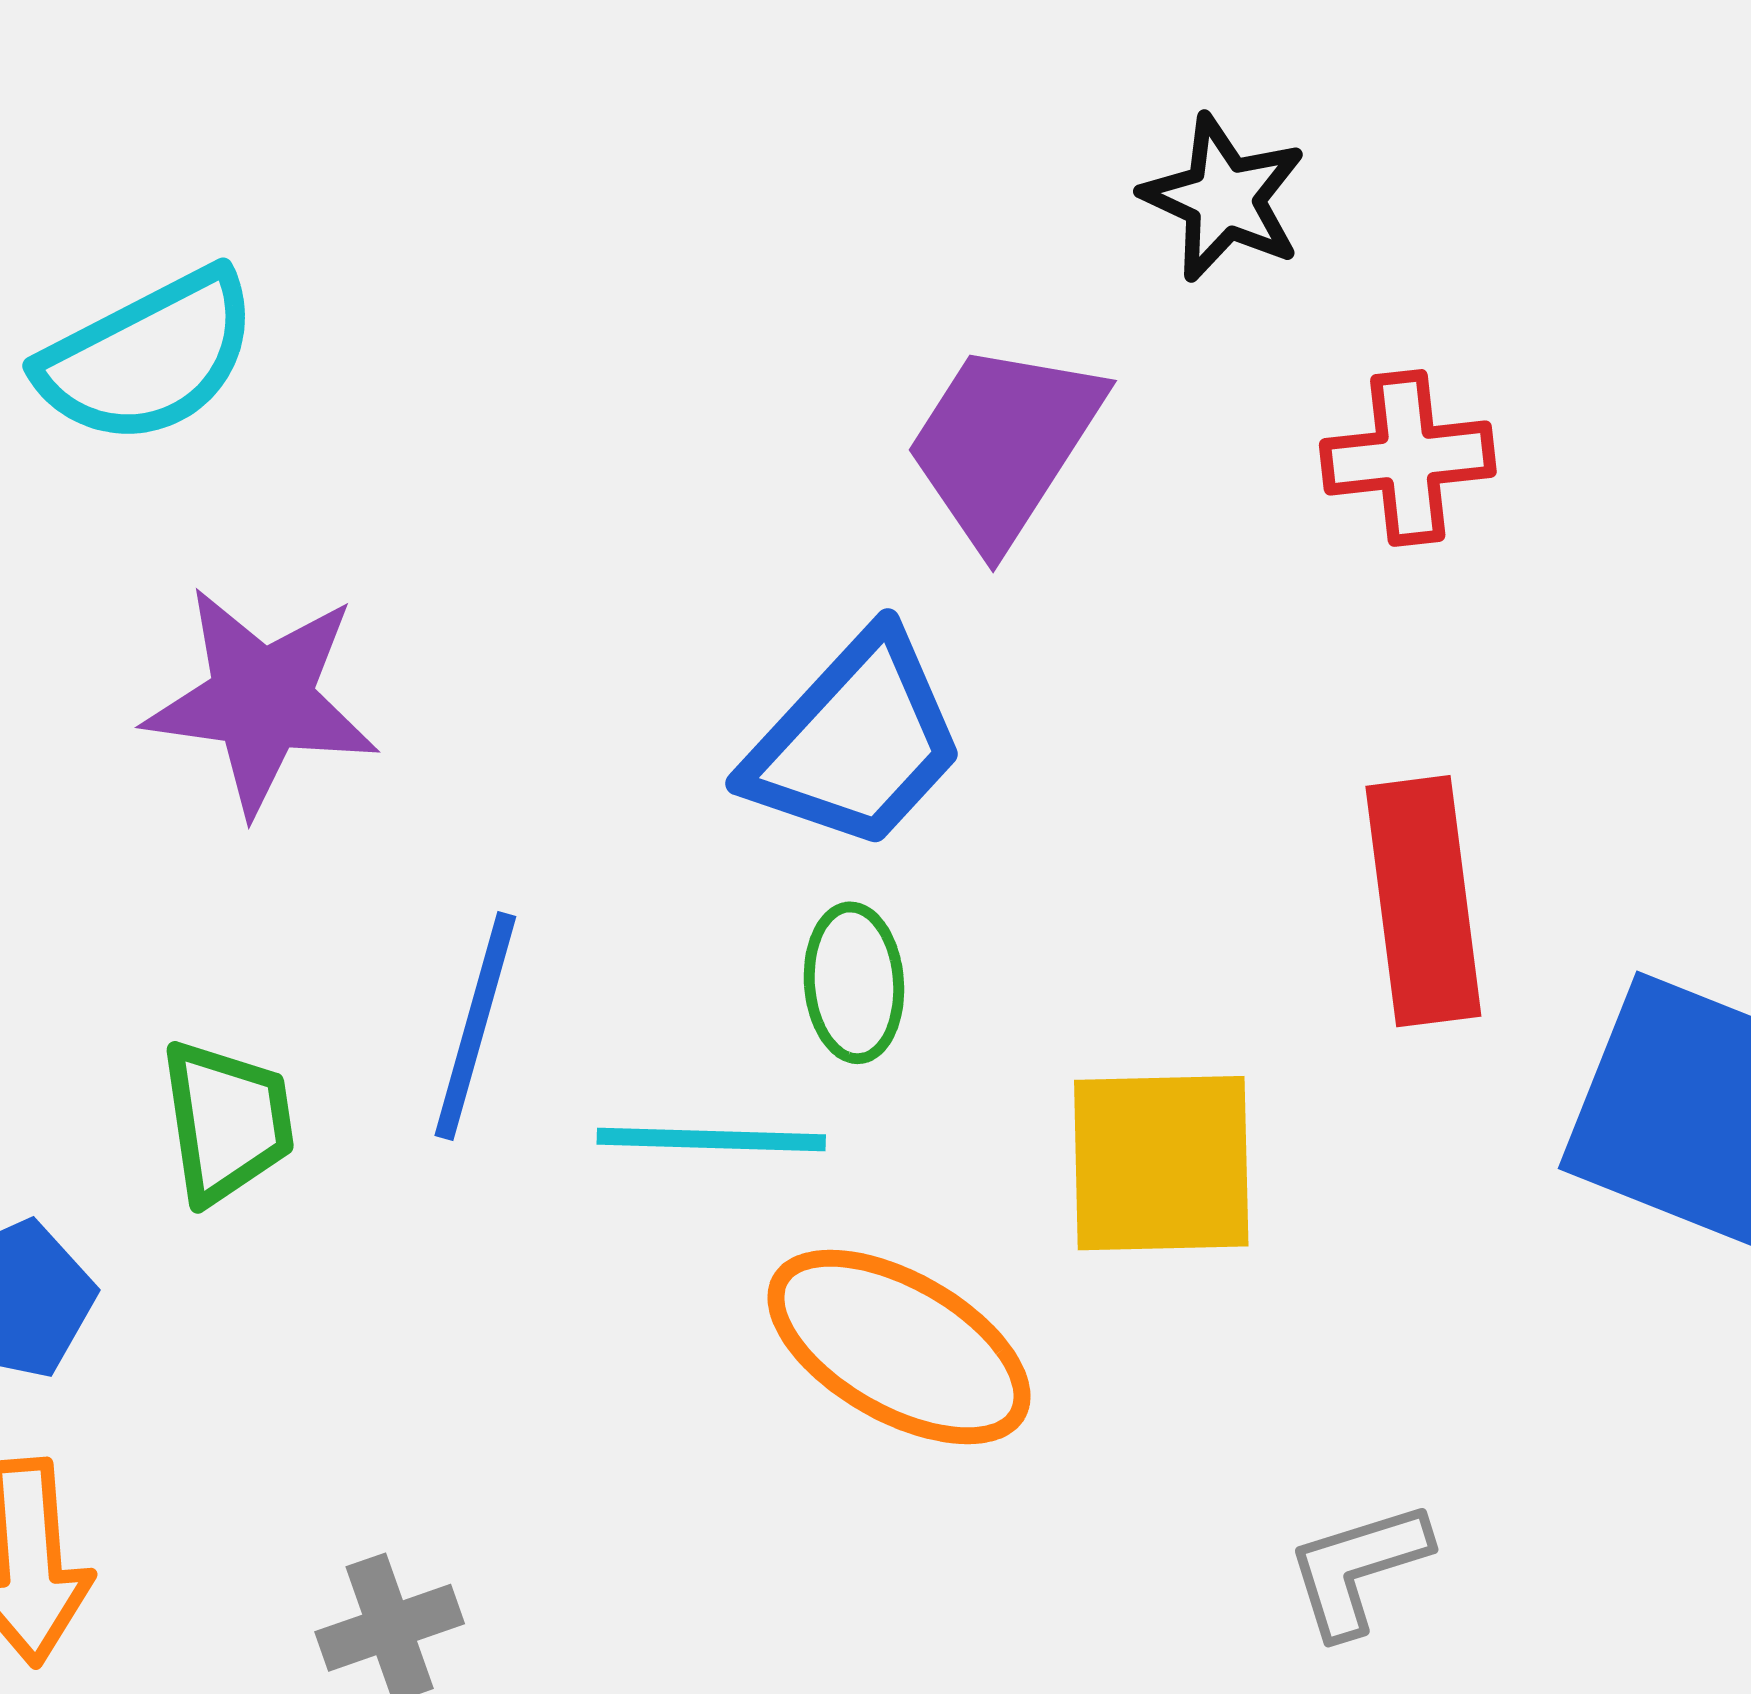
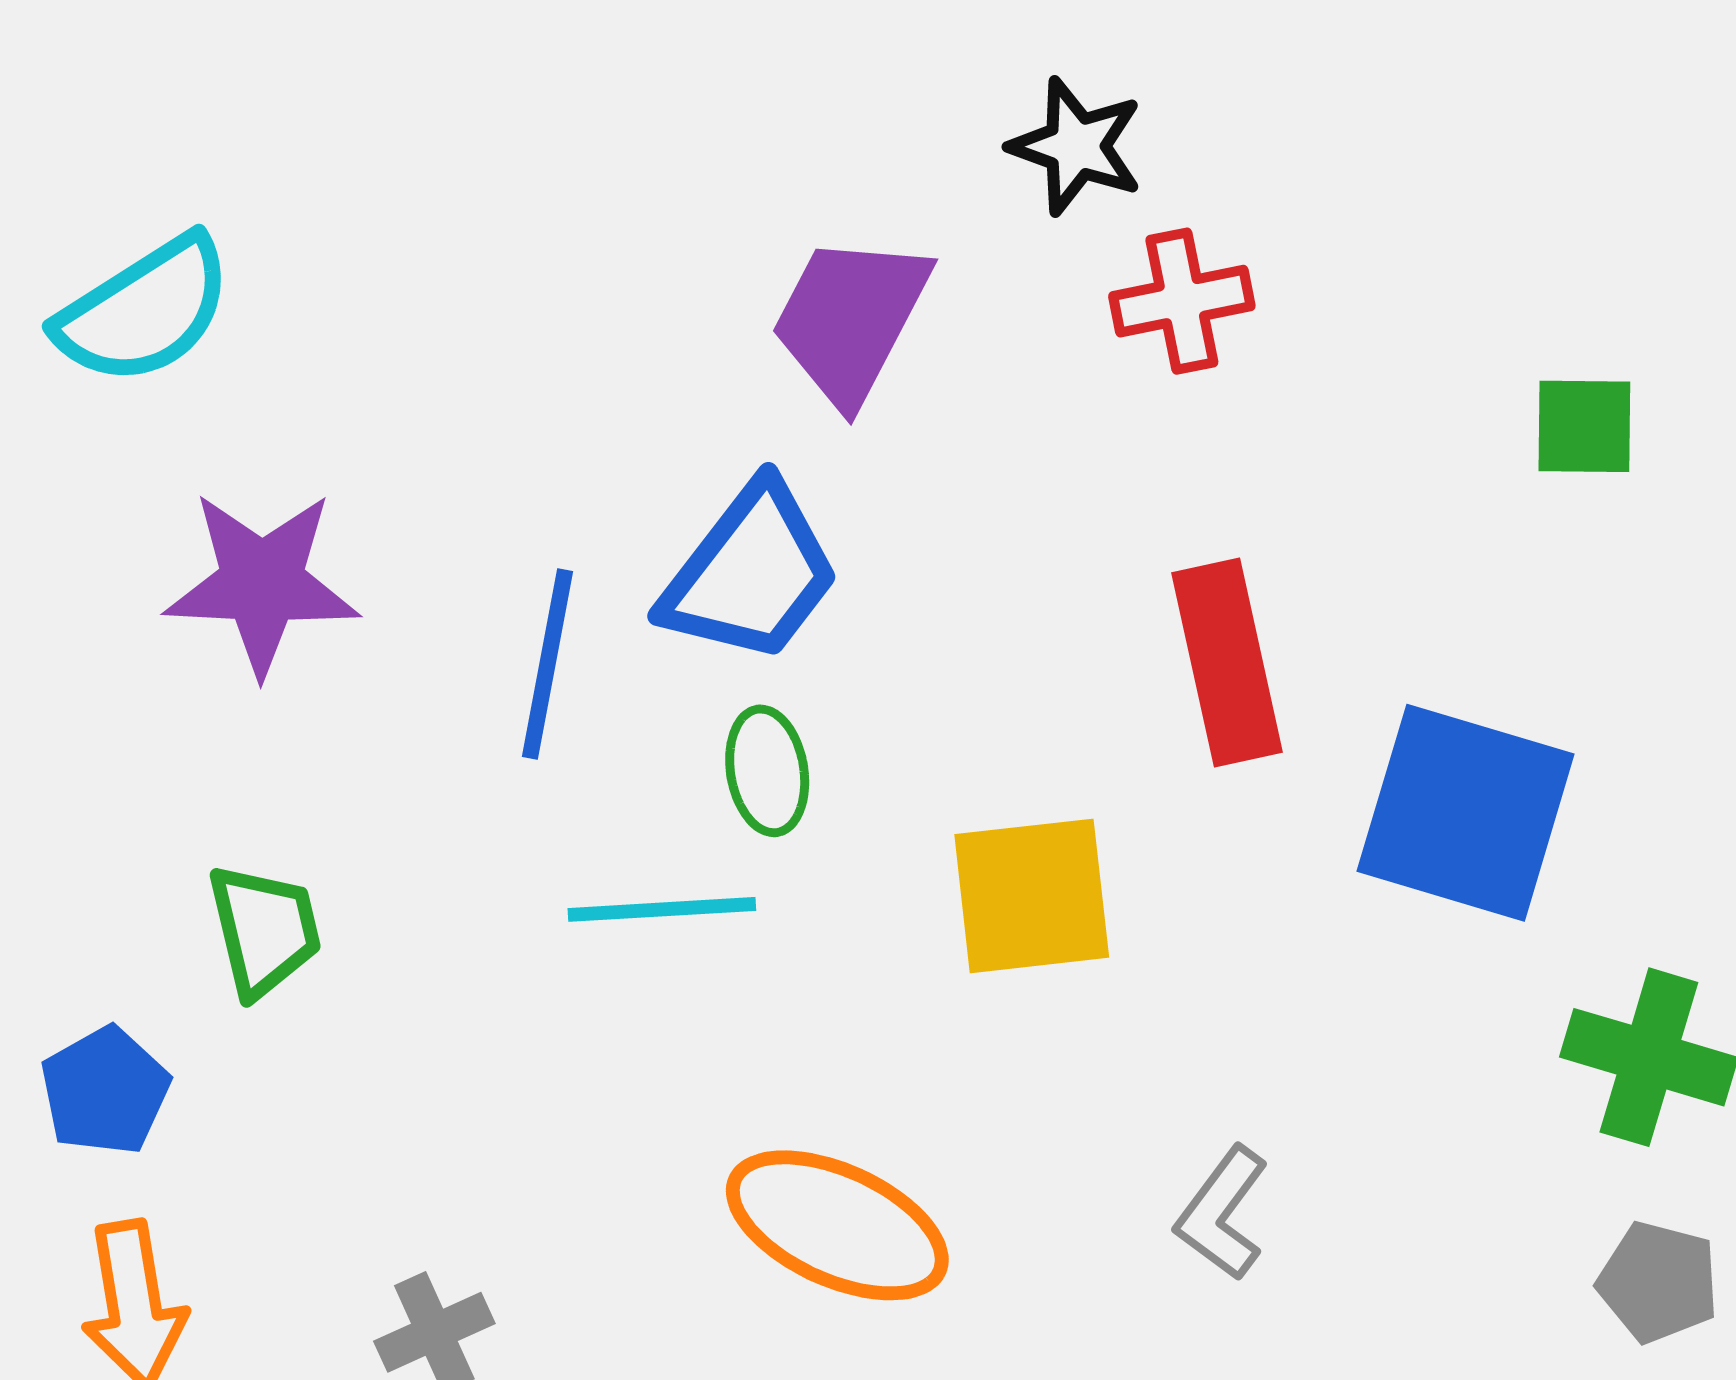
black star: (1224, 198) -> (1076, 146), moved
blue line: (475, 1026) -> (547, 664), moved
orange ellipse: (899, 1347) -> (837, 1225), moved
gray L-shape: (1358, 1569) -> (1222, 1213), turned -31

